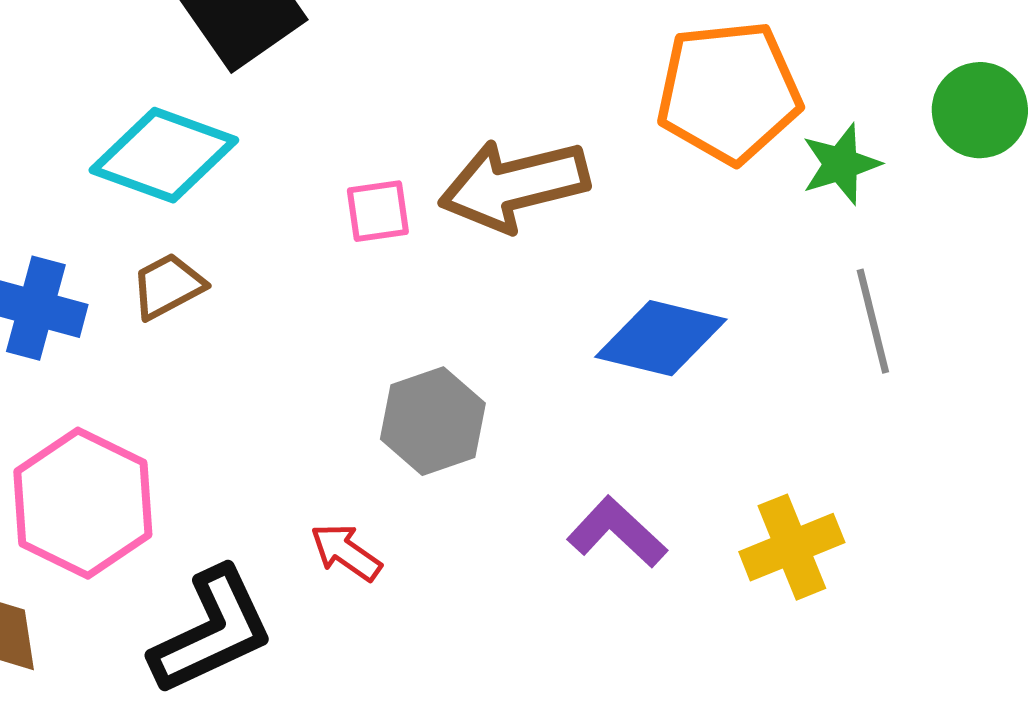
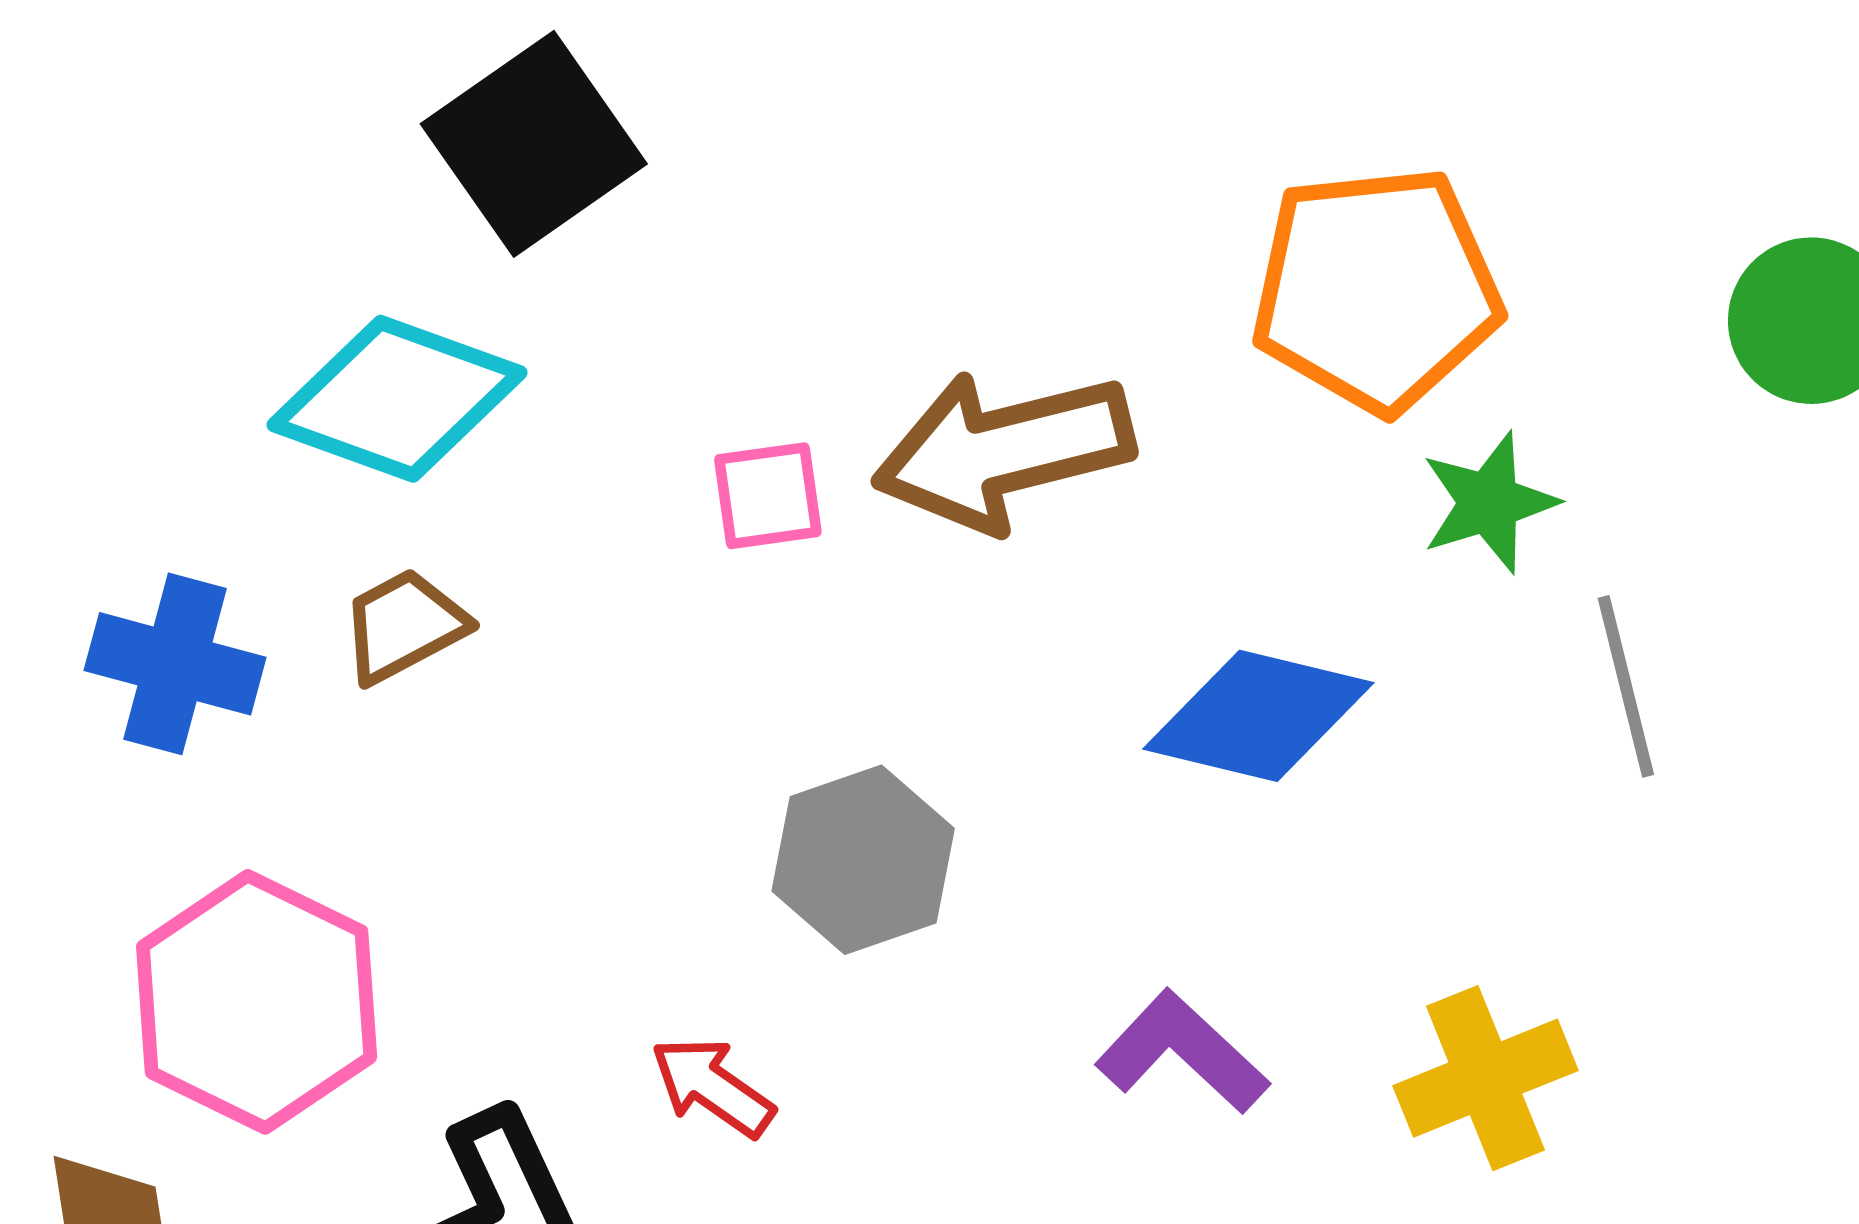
green star: (841, 164) -> (1489, 503), moved

